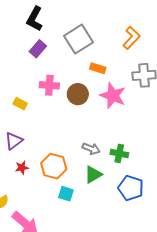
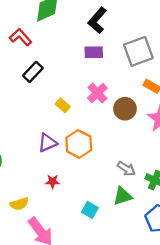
purple rectangle: (38, 49) -> (94, 52), turned 36
pink cross: (49, 85) -> (97, 93), turned 30
orange hexagon: (54, 166) -> (79, 144), moved
red star: (22, 168) -> (53, 182), moved

